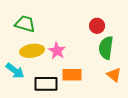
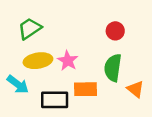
green trapezoid: (25, 24) -> (30, 29), turned -50
green semicircle: (106, 48) -> (113, 68), moved

